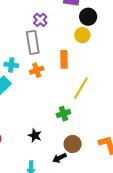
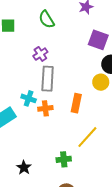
purple cross: (40, 20) -> (40, 54), moved
cyan cross: (11, 65) -> (29, 98), moved
black star: (35, 135) -> (24, 168), moved

